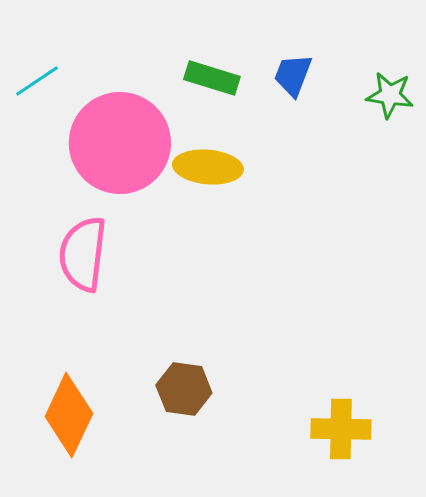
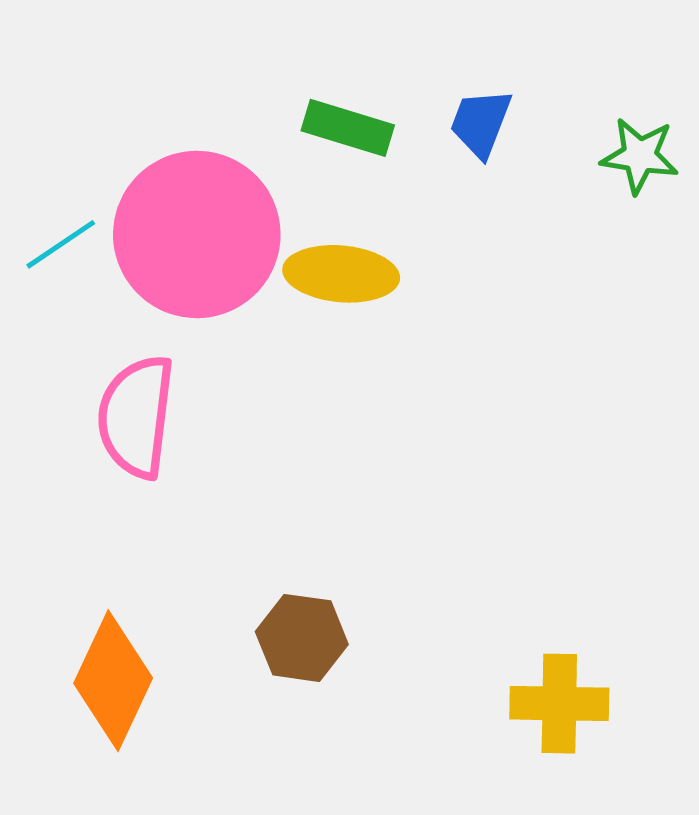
cyan line: (37, 81) -> (61, 244), moved

